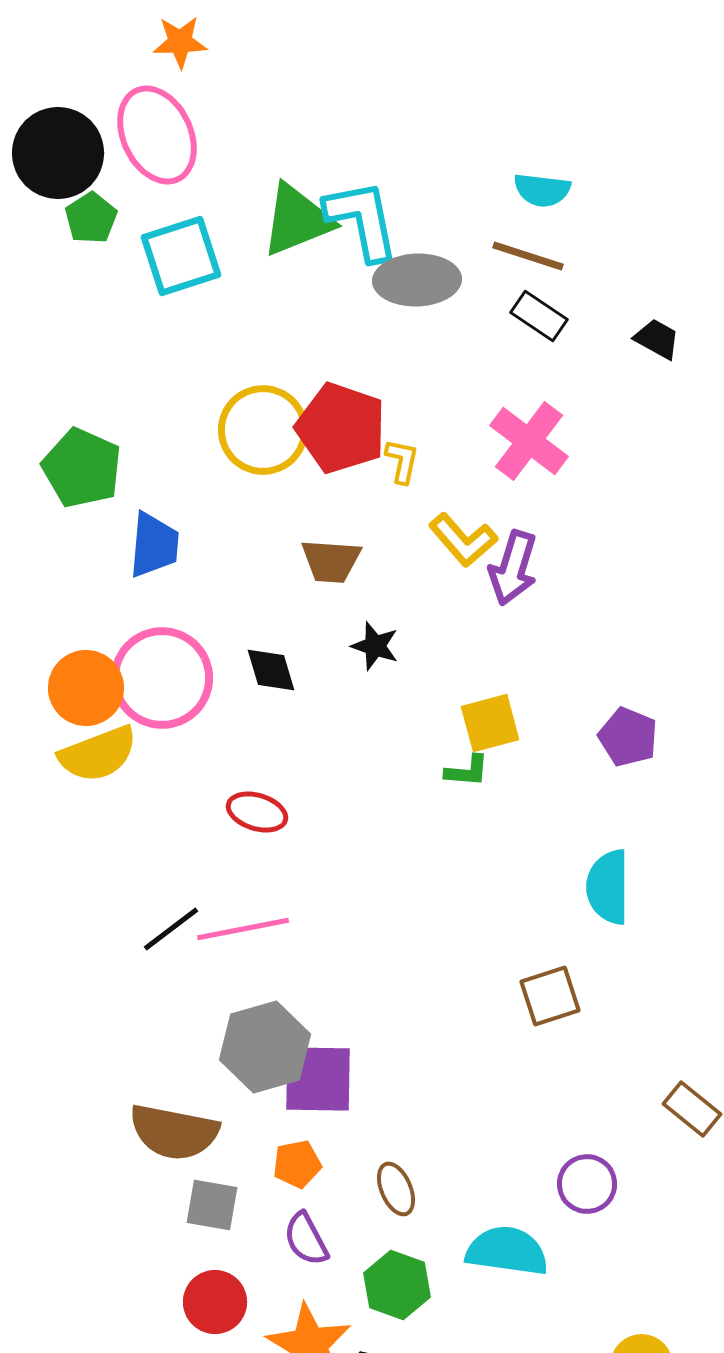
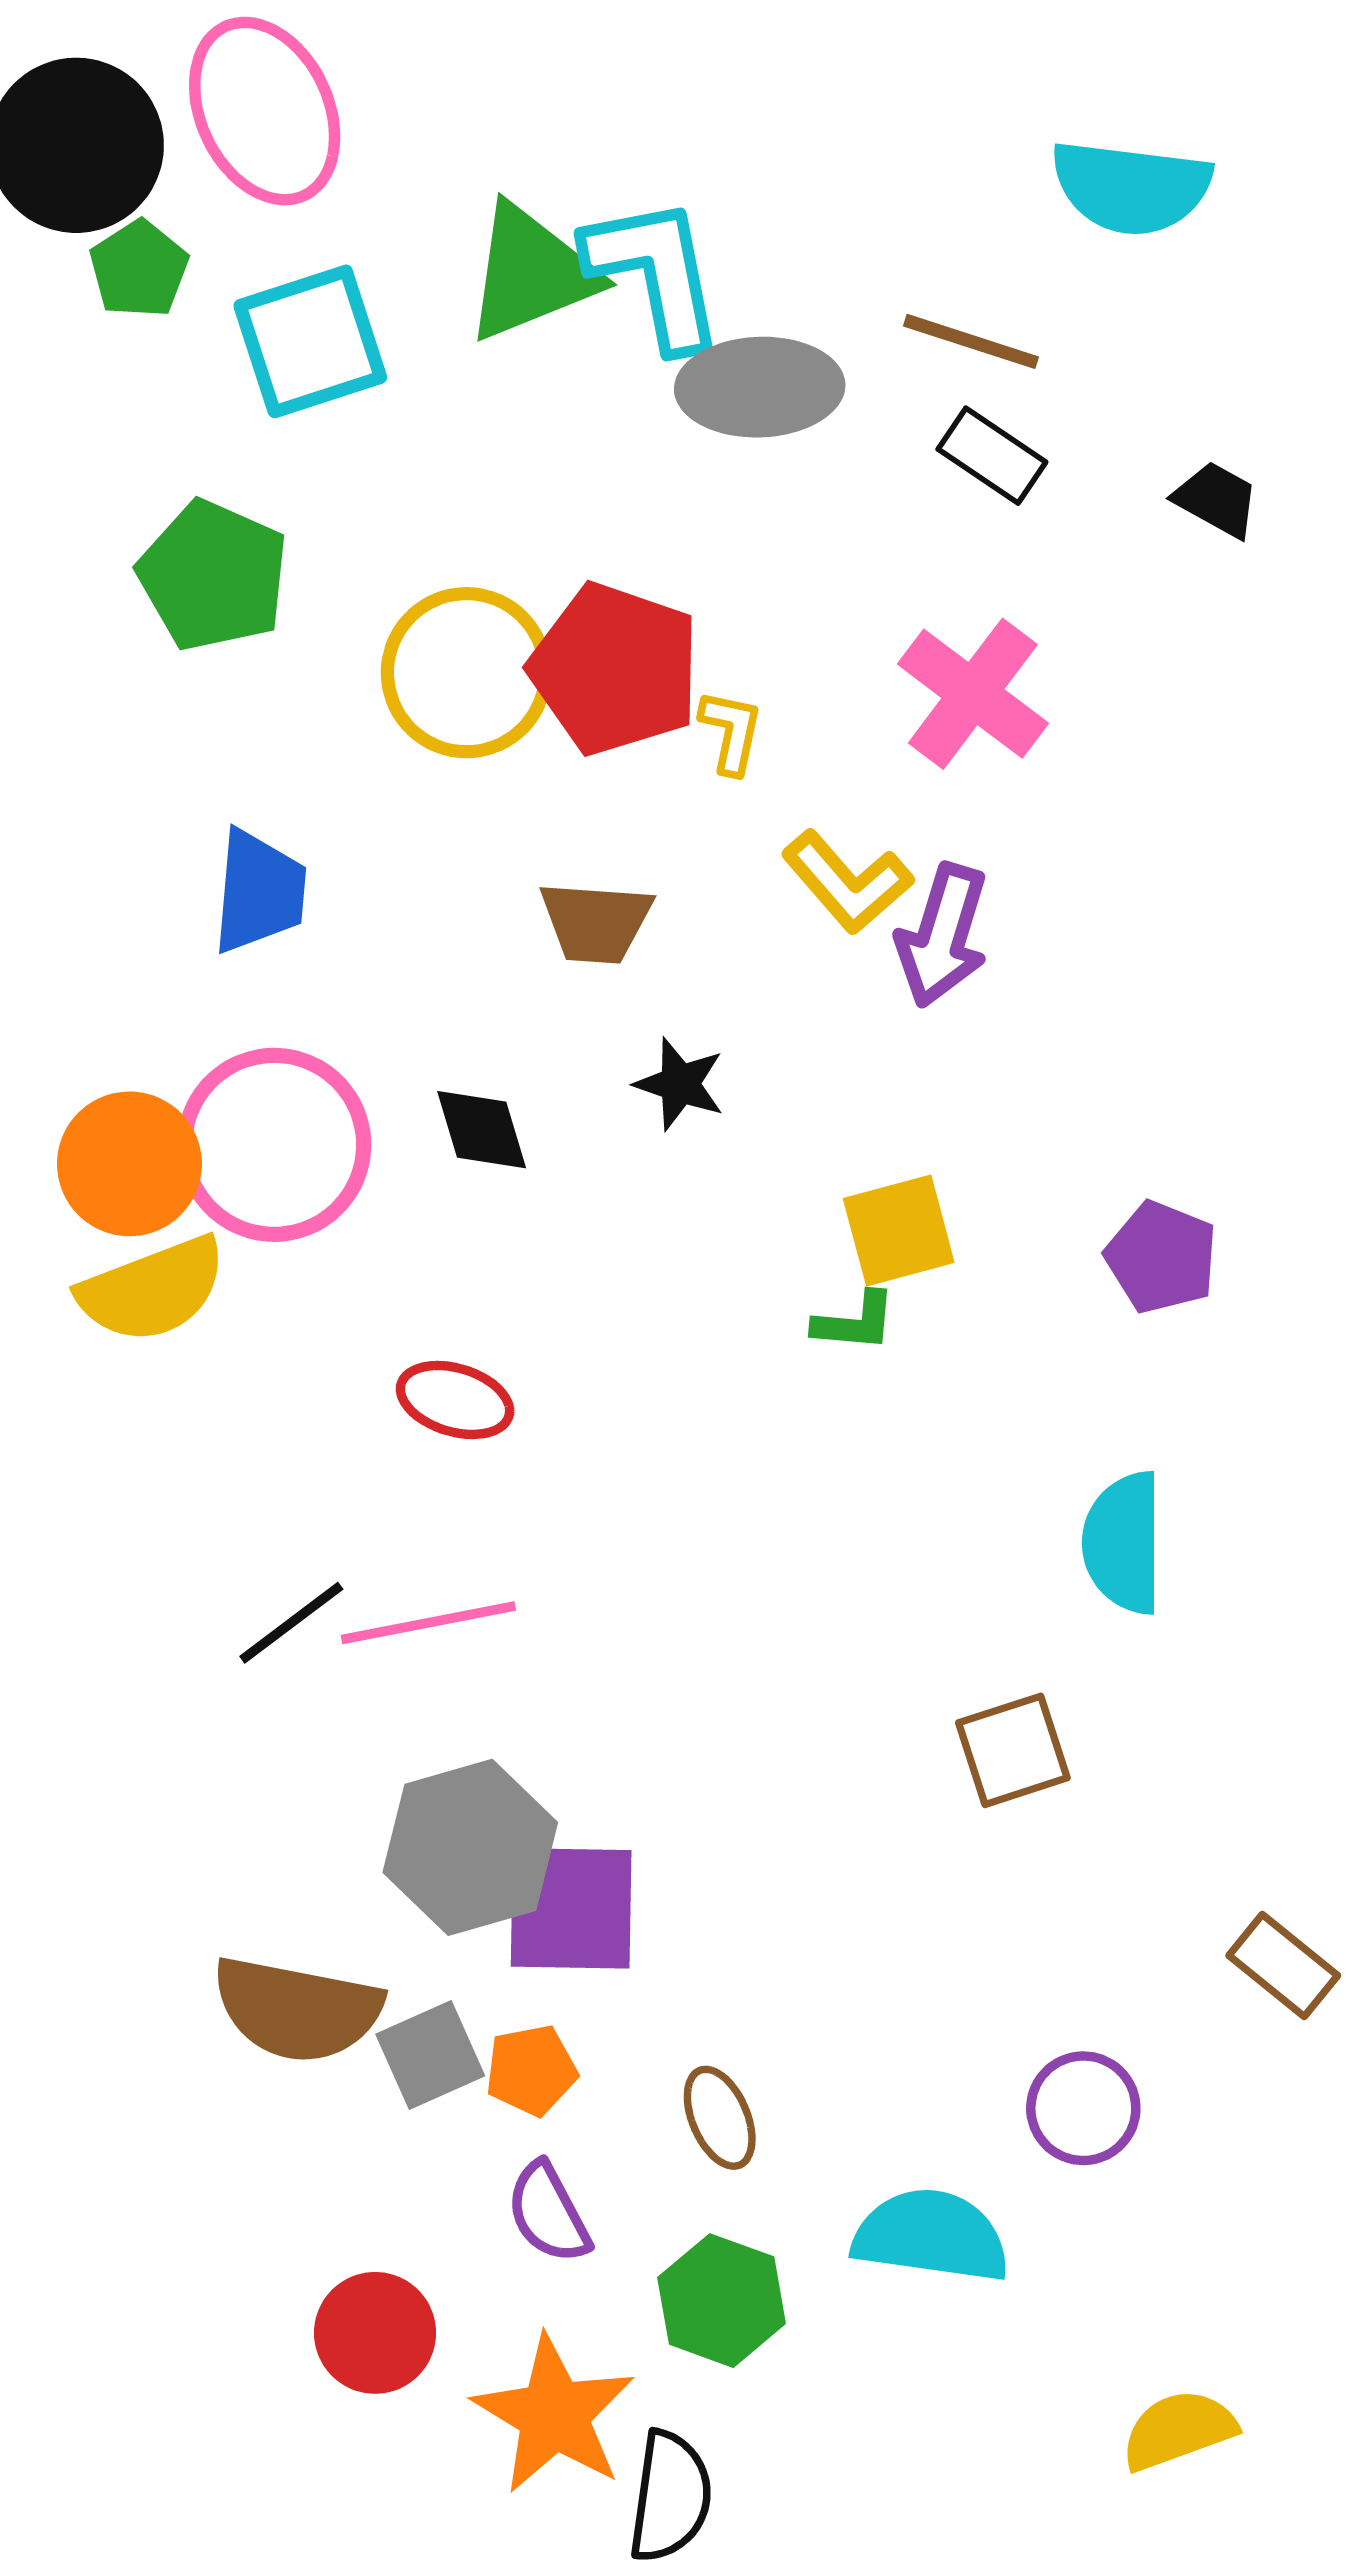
cyan semicircle: (542, 190) -> (1131, 187), moved, size x1.5
green pentagon: (82, 468) -> (213, 576), moved
gray square: (212, 1205) -> (430, 2055), moved, turned -34

